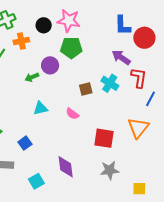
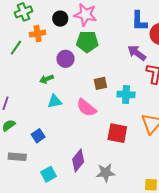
green arrow: (32, 77) -> (47, 79), moved
cyan cross: (110, 83) -> (126, 94), moved, turned -30
pink semicircle: (72, 114) -> (86, 108), size x1.5
purple diamond: (66, 167) -> (78, 160), turned 45
gray star: (110, 170) -> (106, 173), moved

